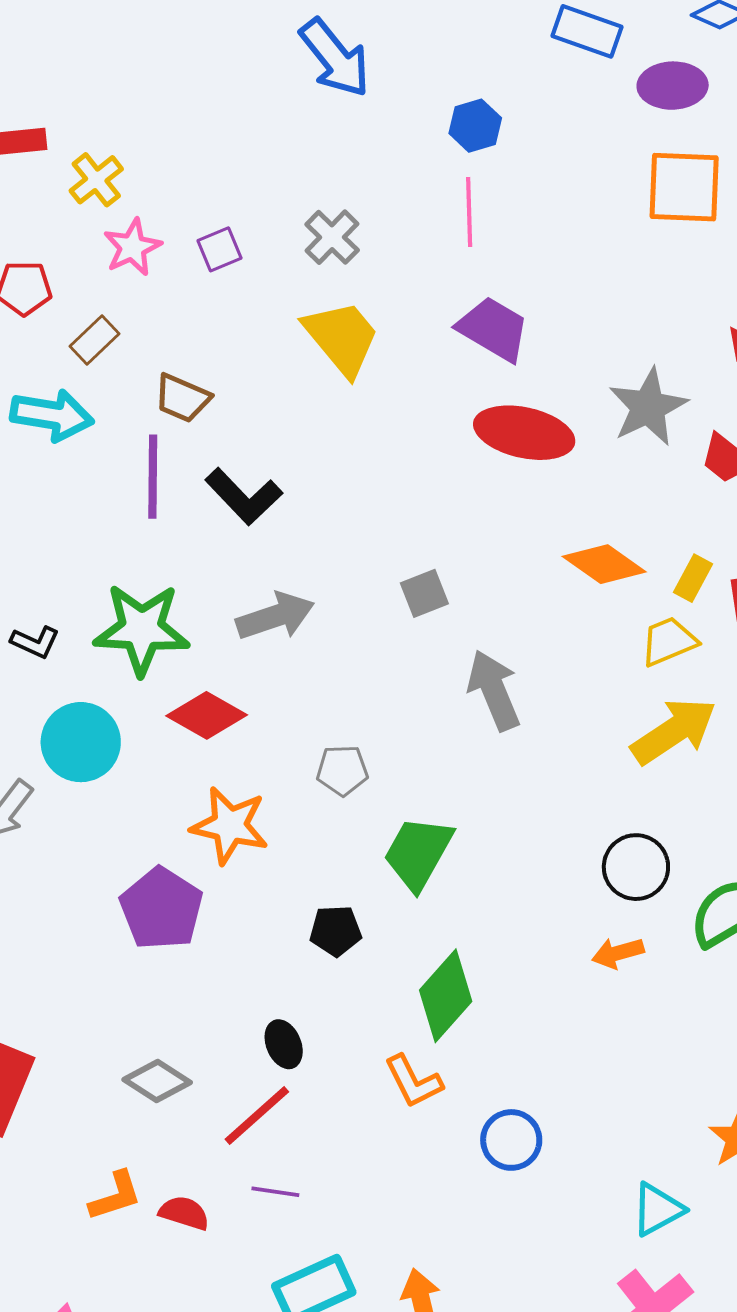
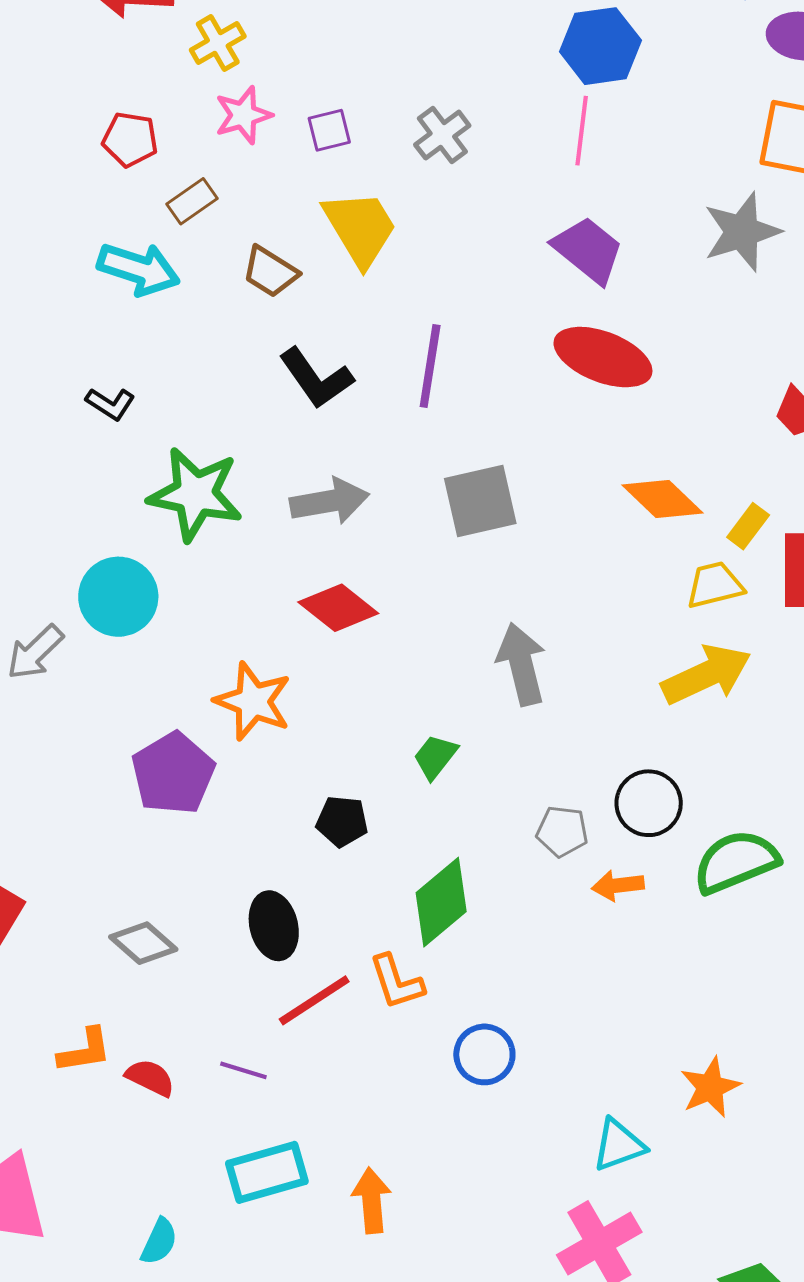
blue hexagon: (475, 126) -> (600, 46), size x1.5
yellow trapezoid: (342, 338) -> (360, 228), moved
gray star: (648, 407) -> (742, 232), moved
purple line: (153, 477) -> (430, 366), moved
gray square: (424, 593) -> (480, 501), size x1.6
black L-shape: (35, 642) -> (110, 404), moved
gray arrow: (494, 690) -> (521, 664), moved
red diamond: (207, 715) -> (338, 608), moved
gray pentagon: (342, 770) -> (562, 831), moved
green trapezoid: (418, 853) -> (435, 757), size x0.6
black ellipse: (284, 1044) -> (274, 926), size x1.4
red line: (257, 1115) -> (314, 1000), moved

